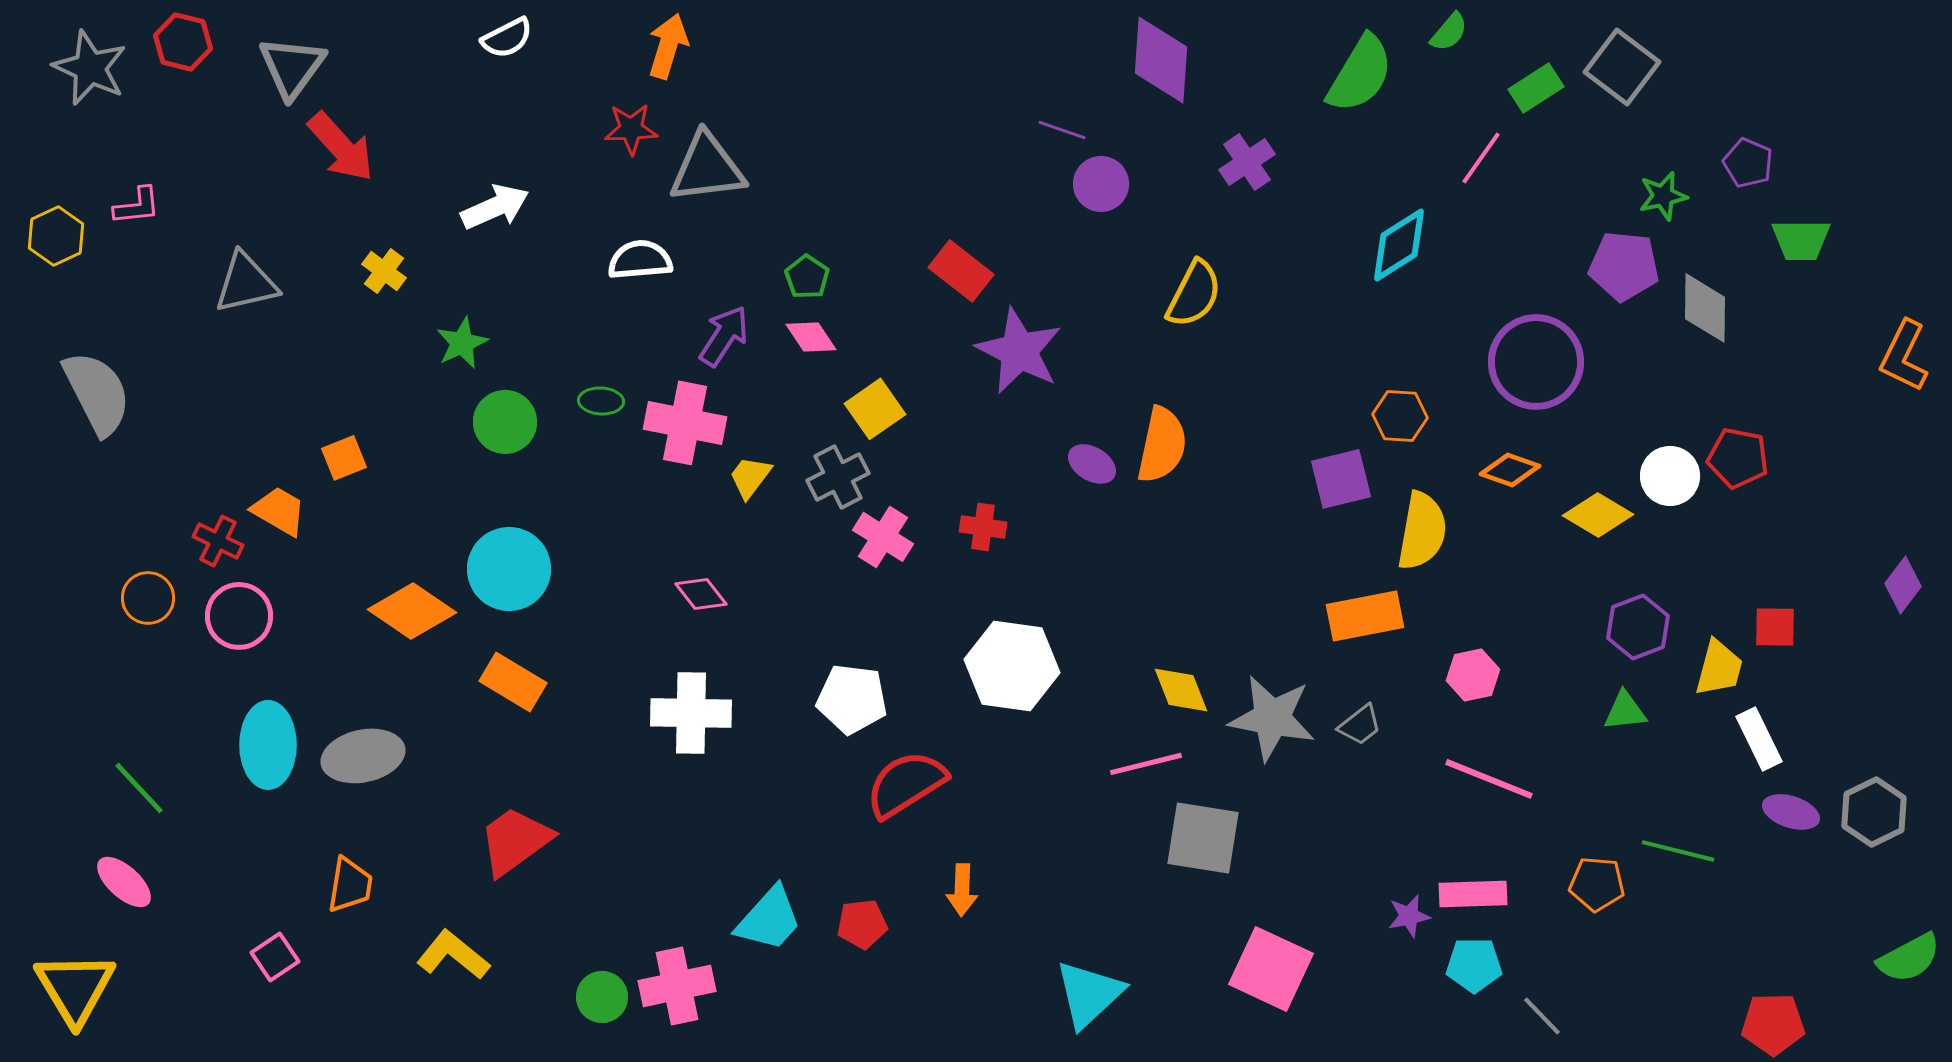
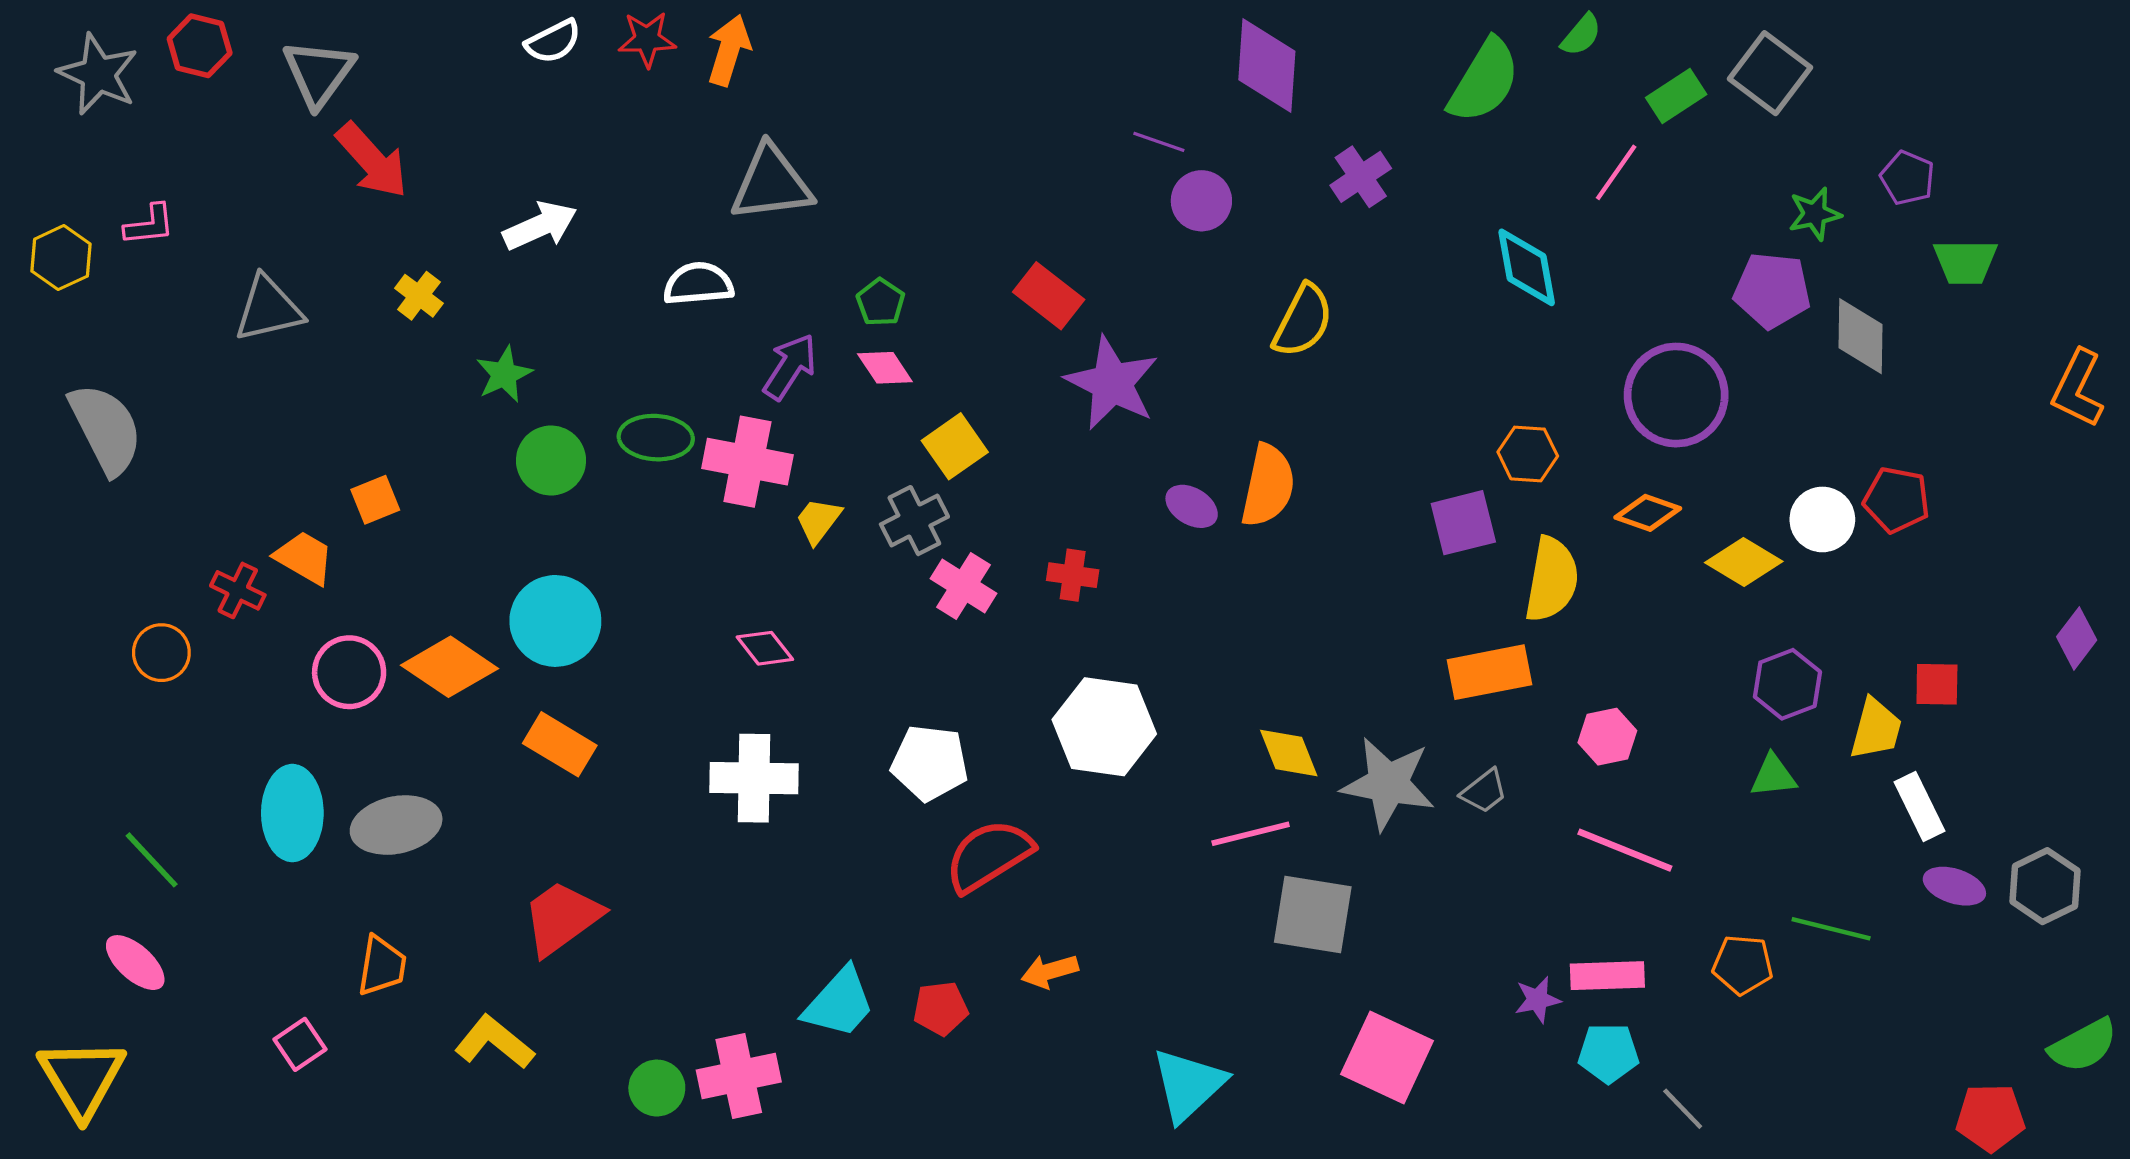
red star: (631, 129) -> (647, 39), moved
cyan diamond: (1399, 245) -> (1527, 267), turned -68
green ellipse: (601, 401) -> (656, 438), size x1.5
pink circle: (239, 616) -> (349, 672), moved
orange arrow: (962, 890) -> (1050, 971), turned 72
red pentagon: (1773, 1024) -> (1990, 1117), moved

